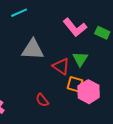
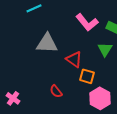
green triangle: (80, 59) -> (105, 49), moved
pink hexagon: (89, 92) -> (100, 98), moved

